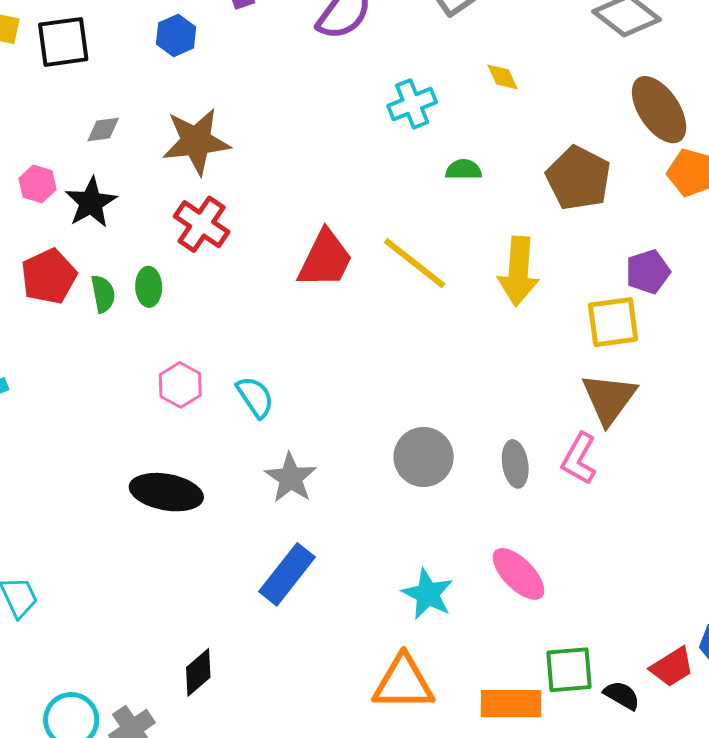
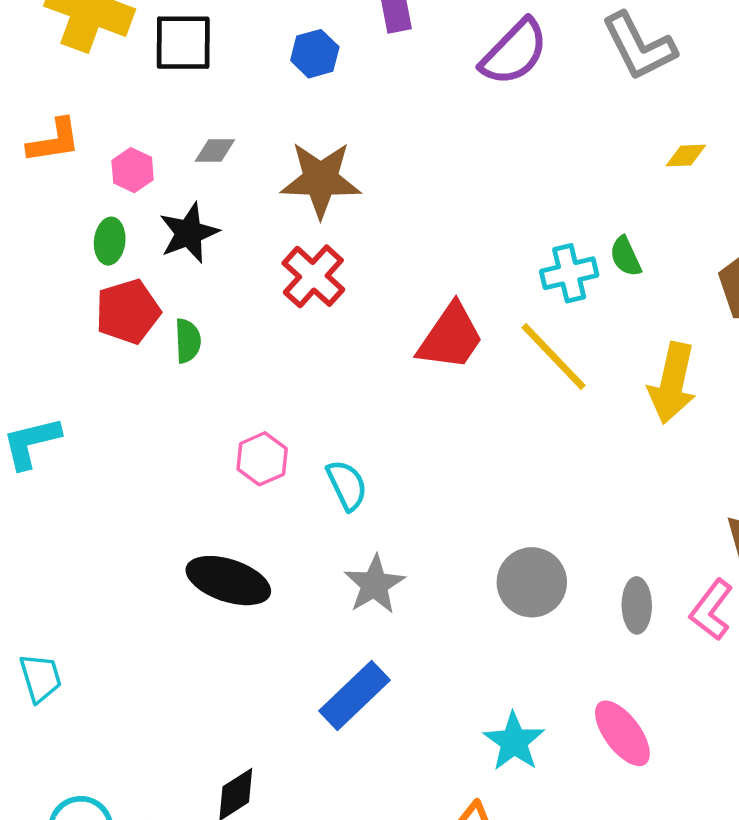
yellow diamond: (503, 77) -> (686, 155), turned -75
cyan cross: (412, 104) -> (569, 273), moved
green semicircle: (464, 170) -> (625, 256), turned -123
pink hexagon: (38, 184) -> (133, 170), moved
green ellipse: (149, 287) -> (110, 241), moved

